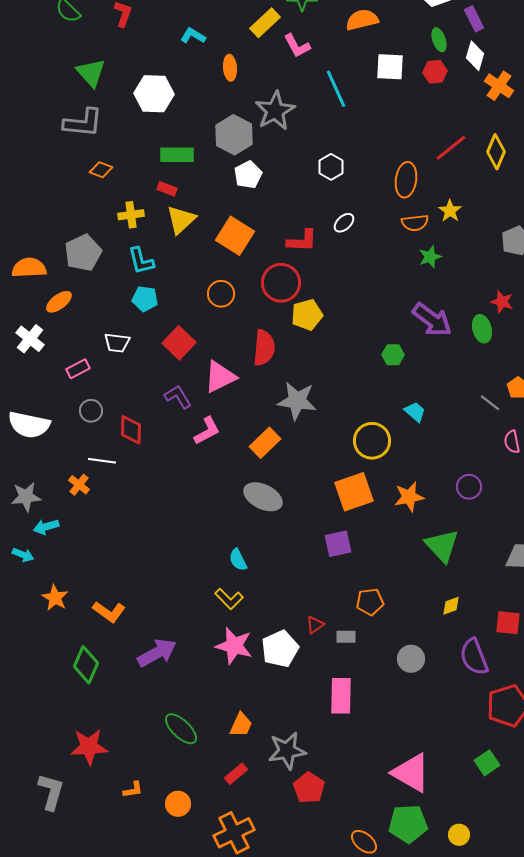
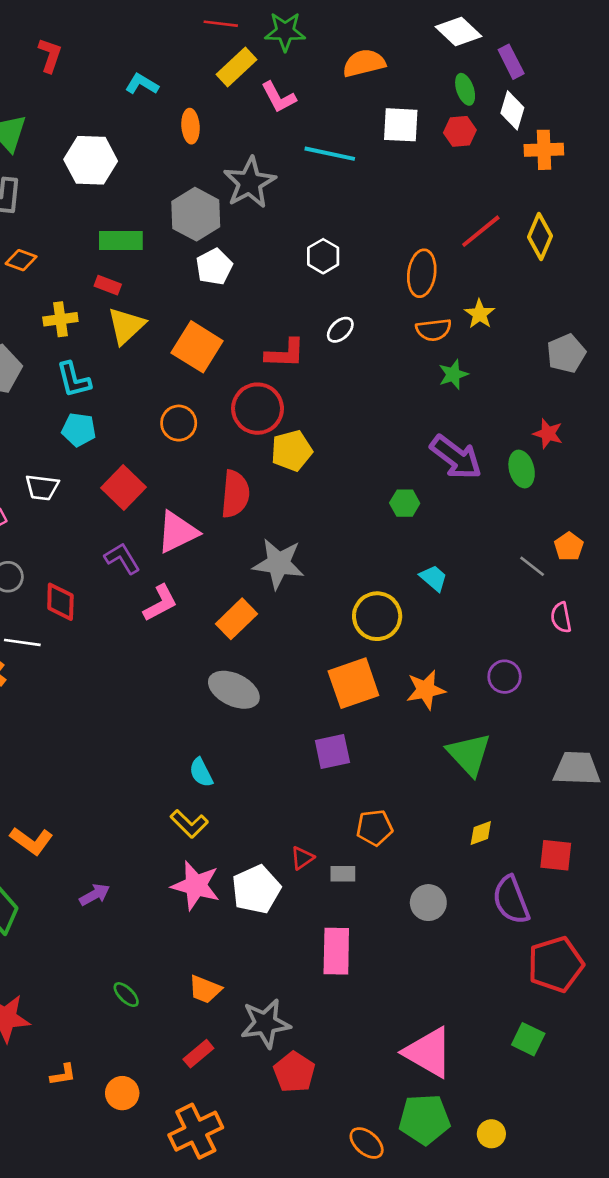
orange cross: (499, 86) -> (544, 150), turned -36
cyan line: (336, 89) -> (330, 154), turned -54
purple arrow: (157, 653) -> (95, 895), size x0.6
orange trapezoid: (241, 725) -> (205, 989), turned 88
green ellipse: (181, 729) -> (126, 995), size x0.6
green square: (487, 763) -> (528, 1039), turned -30

